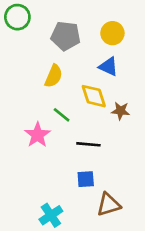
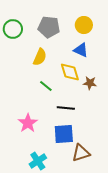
green circle: (17, 17) -> (13, 29), moved
pink star: (37, 135) -> (28, 123), moved
blue square: (86, 179) -> (64, 134), size x1.5

